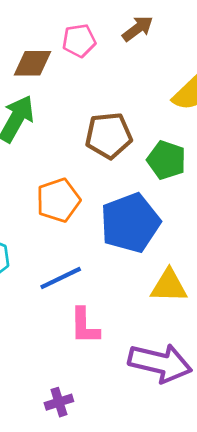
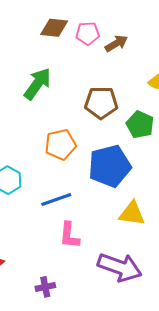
brown arrow: (138, 29) -> (116, 43), moved
brown diamond: (33, 63) -> (54, 28), moved

